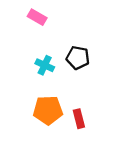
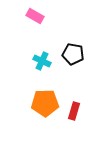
red rectangle: (79, 119) -> (74, 111), turned 30

